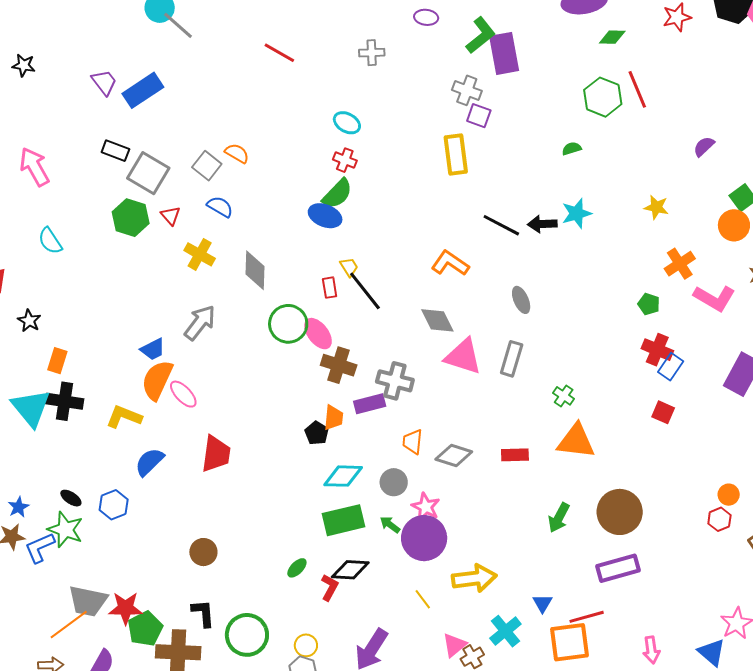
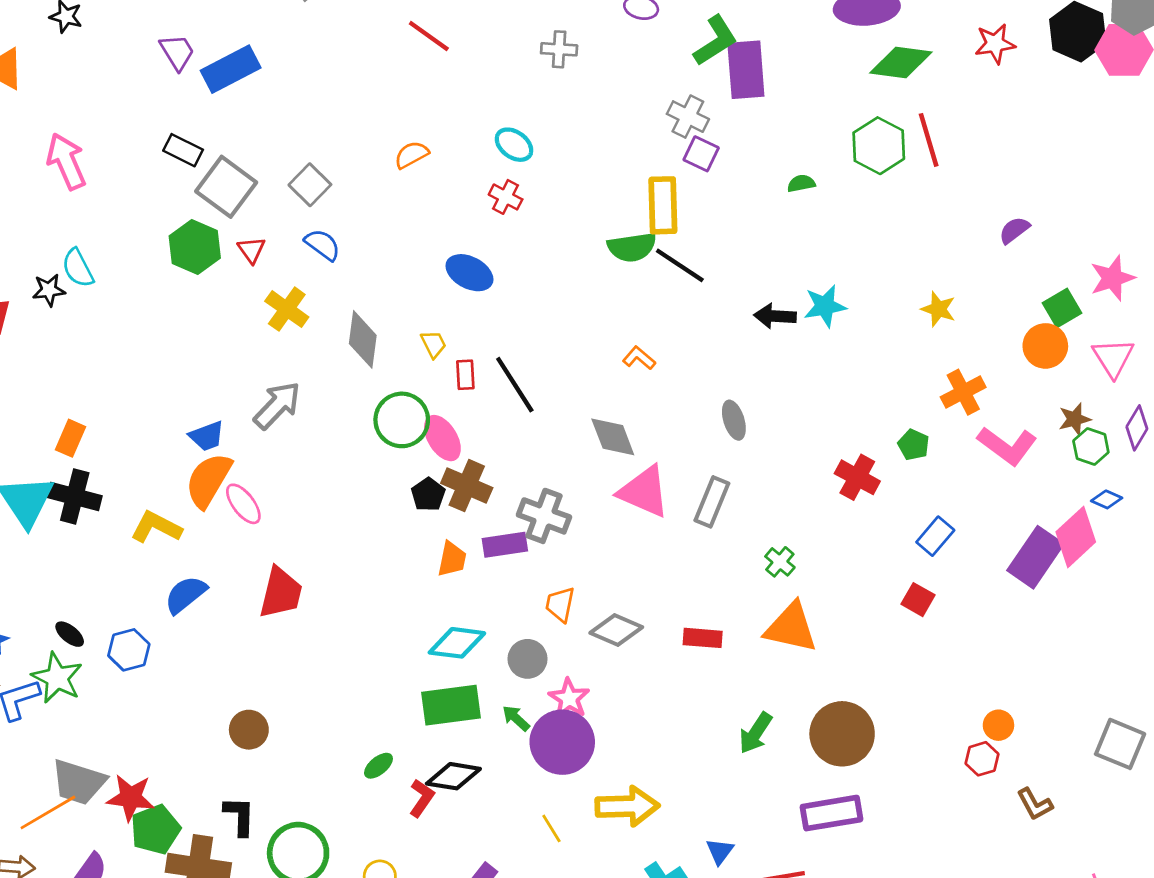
green diamond: (612, 37) -> (901, 63), size x1.6
green semicircle: (572, 149) -> (801, 183), moved
orange semicircle: (237, 153) -> (412, 155), moved, turned -65
green semicircle: (337, 194) -> (632, 247), moved, turned 32
black line: (501, 225) -> (680, 265), moved
orange L-shape: (450, 263) -> (639, 358), size x0.6
yellow trapezoid: (349, 267) -> (434, 344), moved
black star: (29, 321) -> (49, 290), moved, turned 30
red cross: (657, 350) -> (857, 477), moved
black pentagon: (317, 433) -> (428, 494), moved

